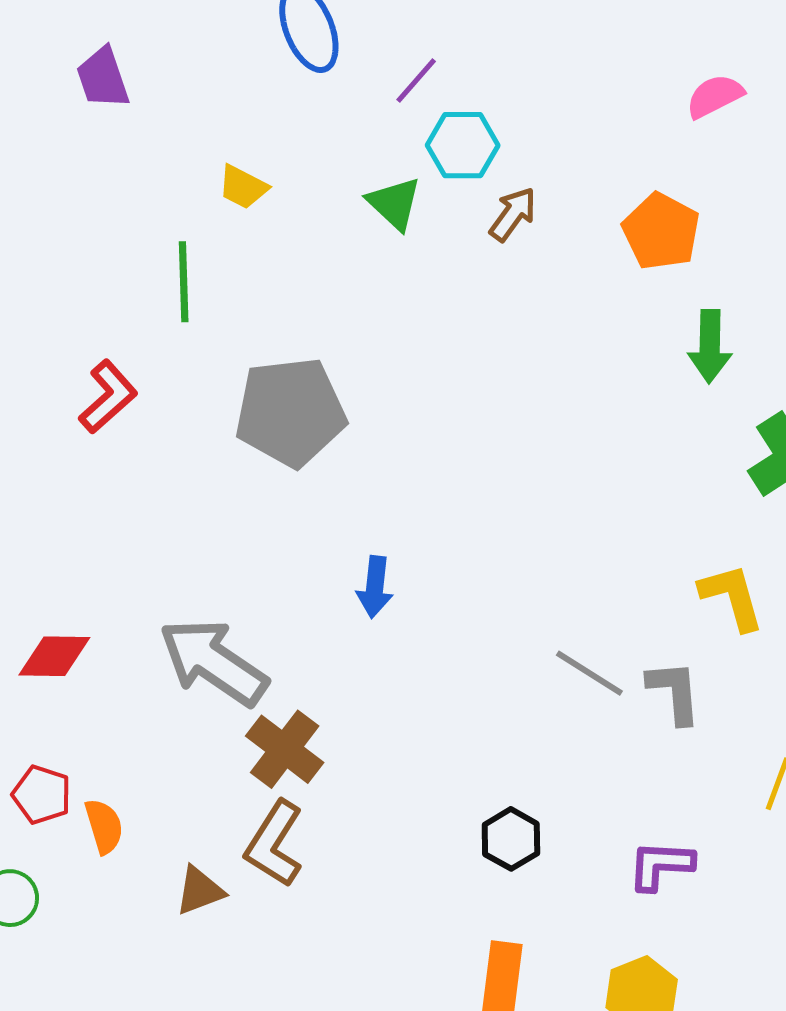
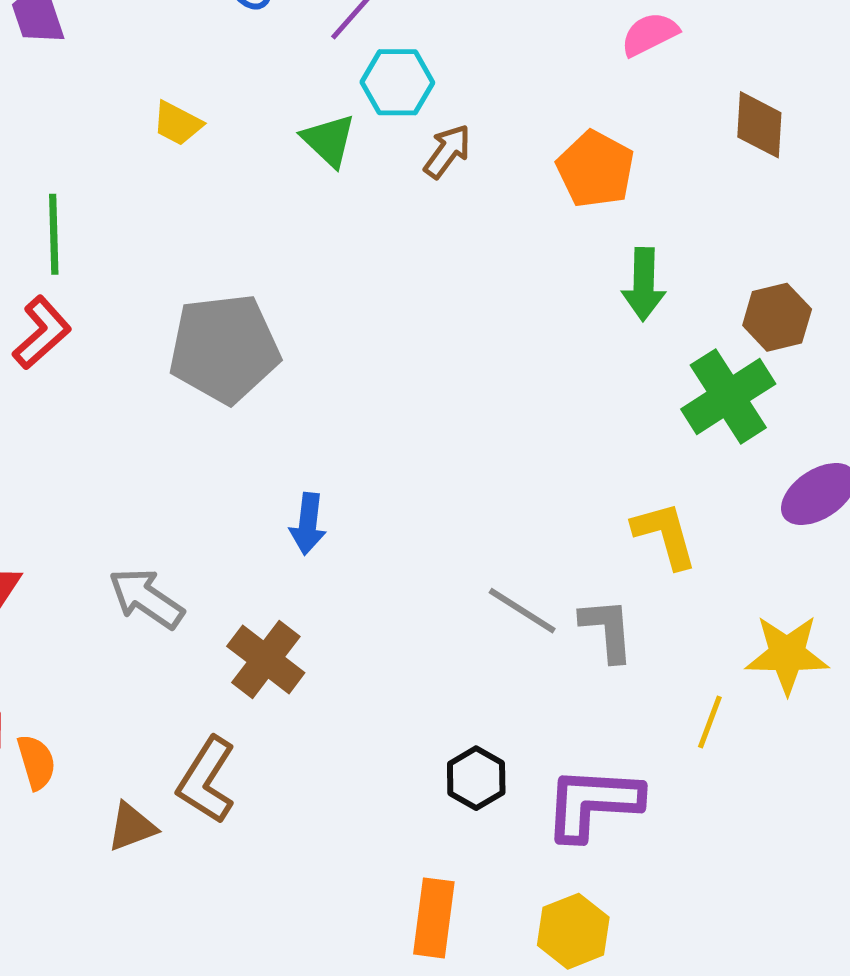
green line: (184, 282) -> (54, 234), moved
gray arrow: (213, 662) -> (146, 598), size x0.7
brown cross: (285, 749) -> (266, 660), moved
black hexagon: (511, 839) -> (476, 778), moved
purple L-shape: (661, 865) -> (593, 803), size x1.5

